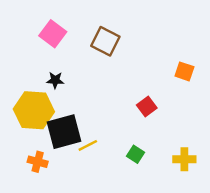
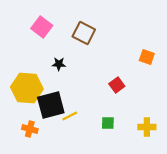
black star: (55, 80) -> (59, 64), moved
green square: (135, 154) -> (108, 123), turned -32

